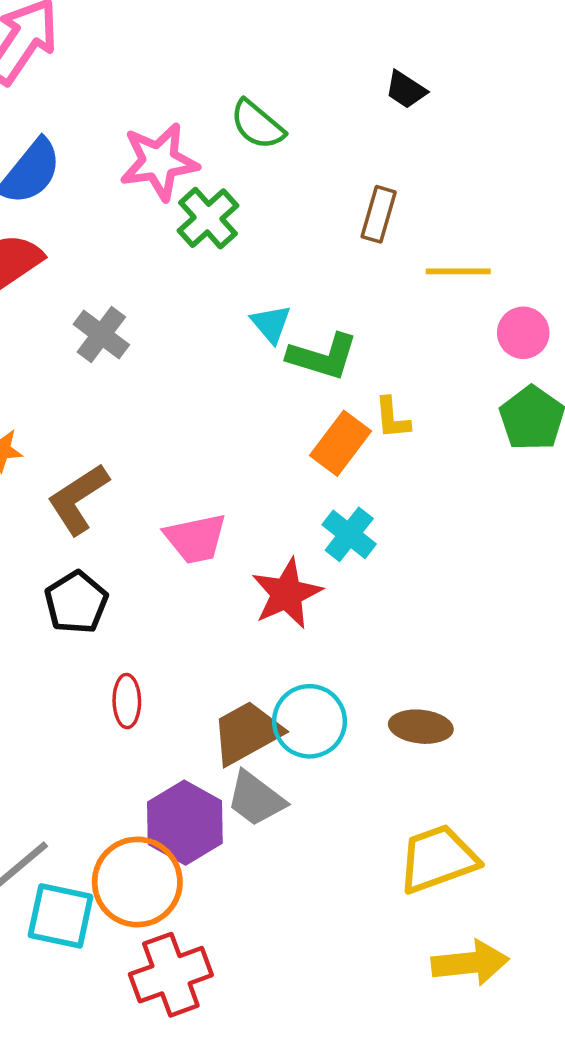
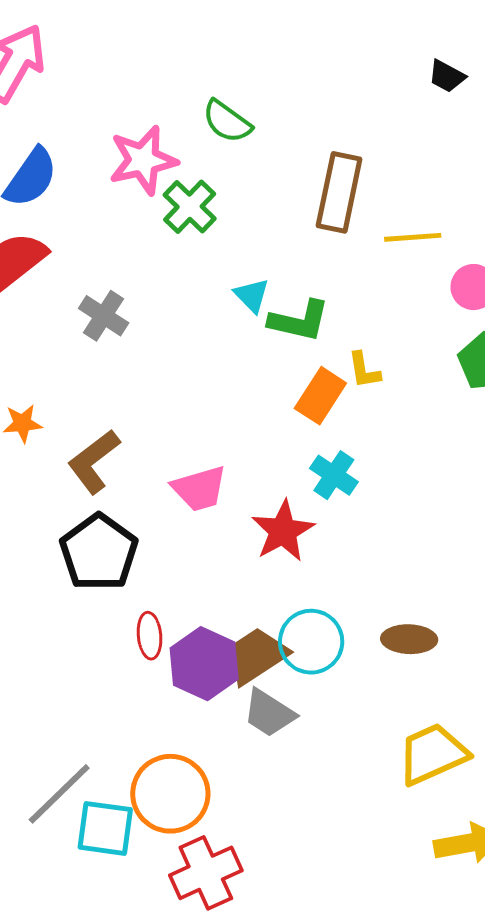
black trapezoid: (406, 90) -> (447, 76), moved
brown rectangle: (379, 214) -> (339, 192), size x1.6
black pentagon: (76, 602) -> (99, 552), size x1.4
purple hexagon: (185, 823) -> (204, 664), moved

